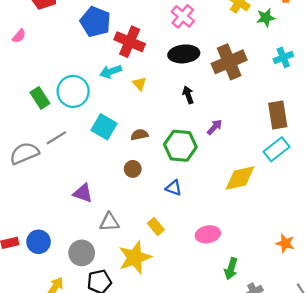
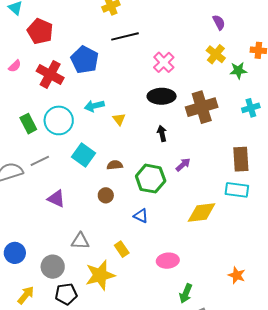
red cross: (130, 42) -> (50, 74), moved
cyan rectangle: (277, 149) -> (237, 190), turned 40
purple triangle: (83, 193) -> (56, 199), moved

